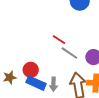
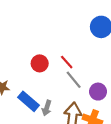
red circle: (31, 70) -> (40, 63), moved

